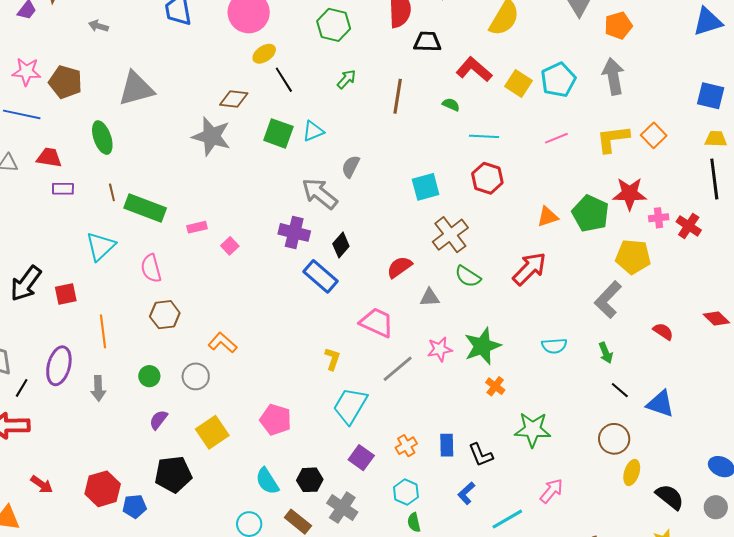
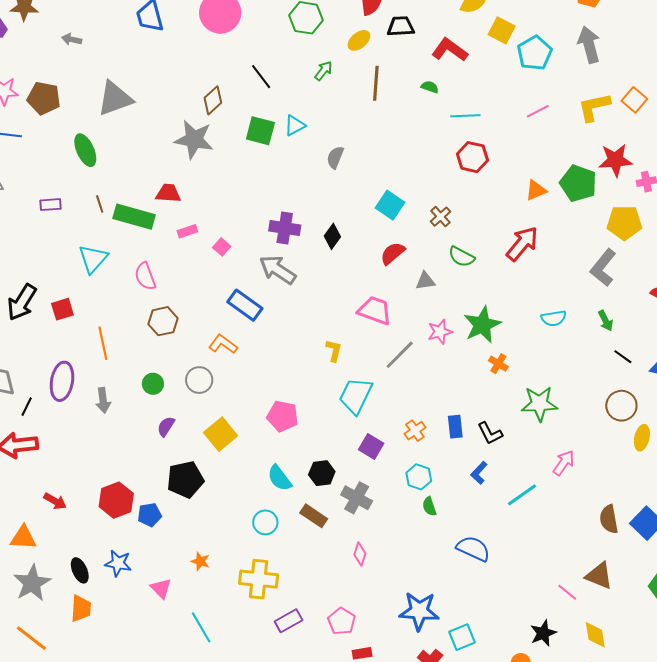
yellow ellipse: (264, 54) -> (359, 40), moved
yellow square: (518, 84) -> (502, 30), moved
brown diamond: (234, 99) -> (213, 100), turned -44
red trapezoid: (49, 158) -> (168, 193), moved
cyan square: (426, 187) -> (390, 205), moved, turned -36
gray arrow: (320, 194) -> (278, 270), moved
brown cross: (450, 235) -> (440, 217), size x0.6
blue rectangle: (320, 276) -> (245, 305), moved

